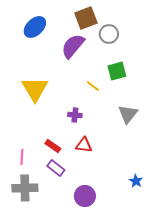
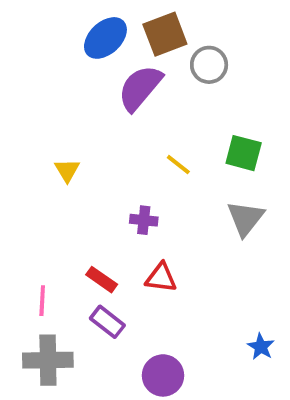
blue ellipse: (35, 27) -> (105, 38), moved
green square: (117, 71) -> (244, 153), moved, turned 30
yellow triangle: (35, 89) -> (67, 170), size x0.5

